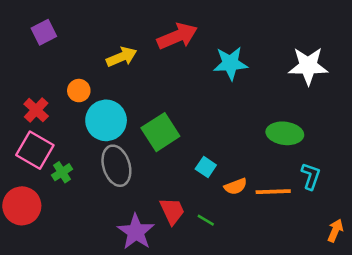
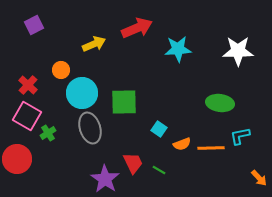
green square: (160, 132) -> (124, 102), turned 32
cyan L-shape: (311, 176) -> (240, 136), turned -120
orange arrow: (335, 230) -> (259, 178), turned 114

